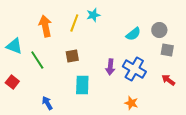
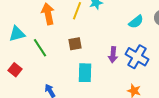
cyan triangle: (14, 46) -> (17, 34), turned -36

